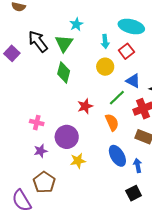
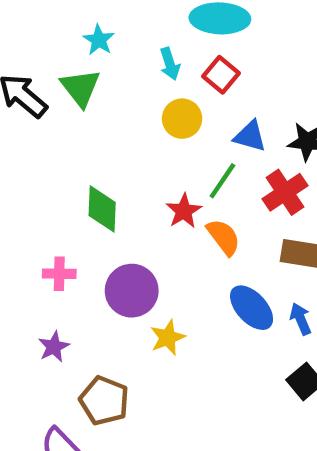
green diamond: (64, 72) -> (102, 209), moved
red star: (85, 106) -> (184, 211), moved
purple star: (41, 151) -> (54, 347), moved

